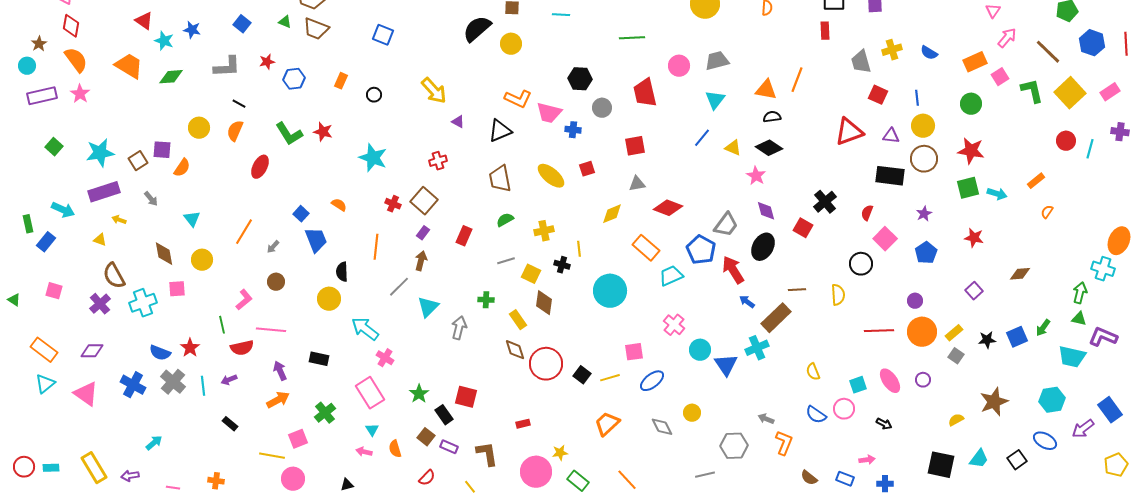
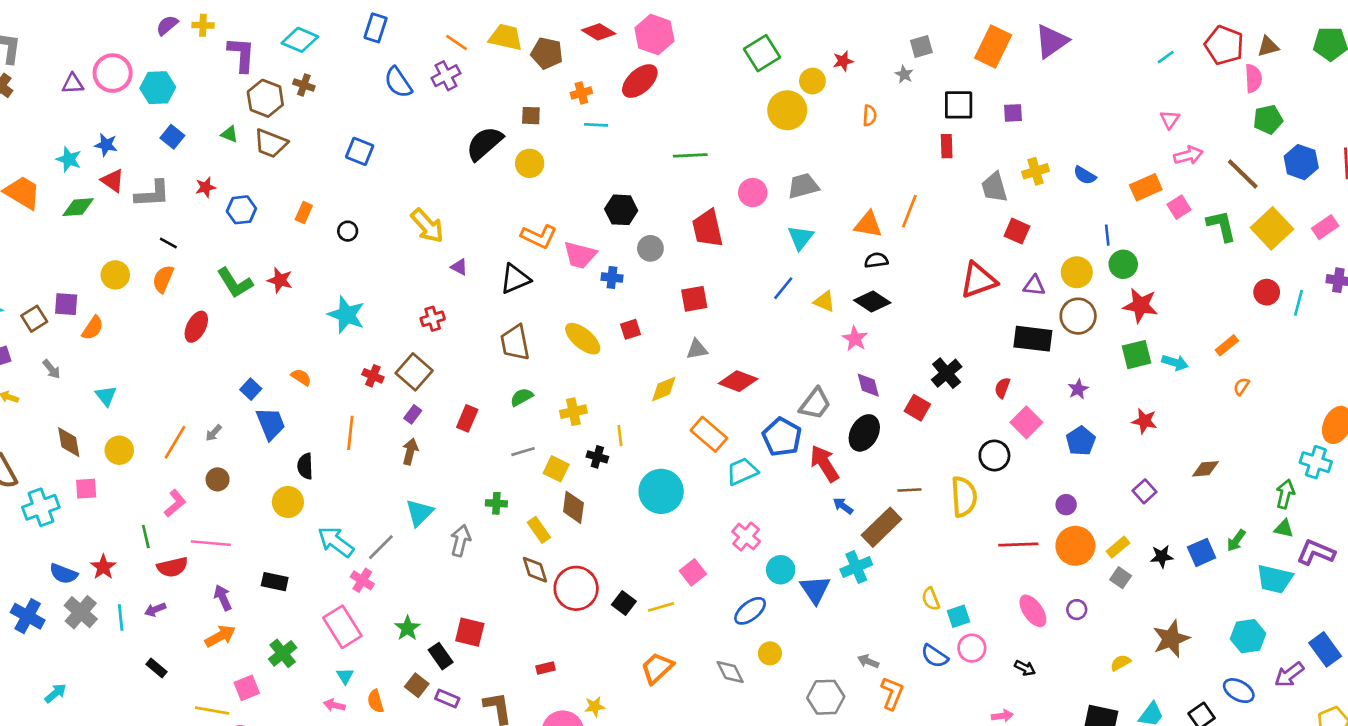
red triangle: (144, 21) -> (113, 181), moved
pink arrow: (1007, 38) -> (1188, 155), turned 35
blue line: (917, 98) -> (1107, 235), moved
green circle: (971, 104) -> (1123, 264), moved
orange line: (244, 232) -> (175, 442), moved
gray line: (399, 287) -> (381, 547), moved
yellow semicircle: (838, 295) -> (964, 497), size x1.4
pink square: (634, 352) -> (693, 572), turned -30
blue ellipse: (652, 381) -> (750, 611), moved
cyan square: (858, 385) -> (959, 616), moved

